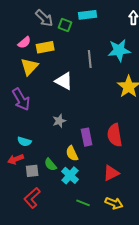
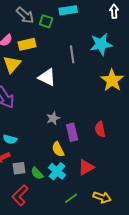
gray star: (59, 121) -> (53, 118), moved
red semicircle: (115, 135) -> (100, 129), size x0.7
green semicircle: (50, 165) -> (37, 173), moved
red triangle: (111, 173) -> (86, 167), moved
green line: (83, 203) -> (71, 198), turned -56

